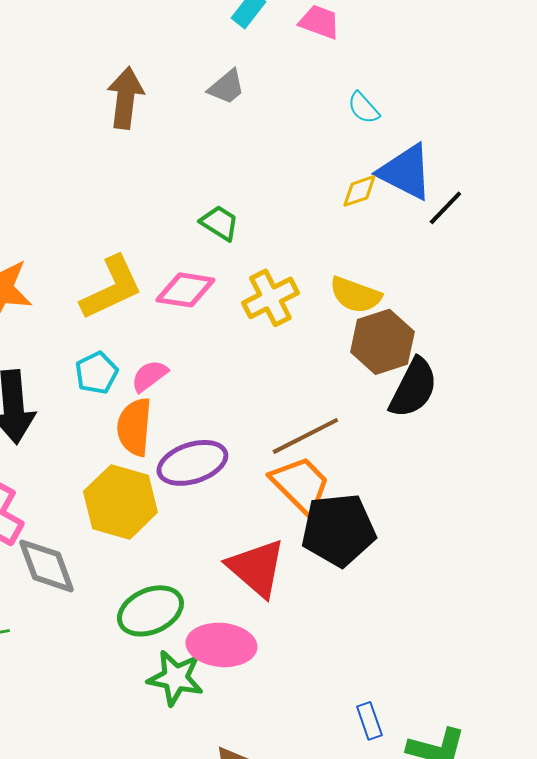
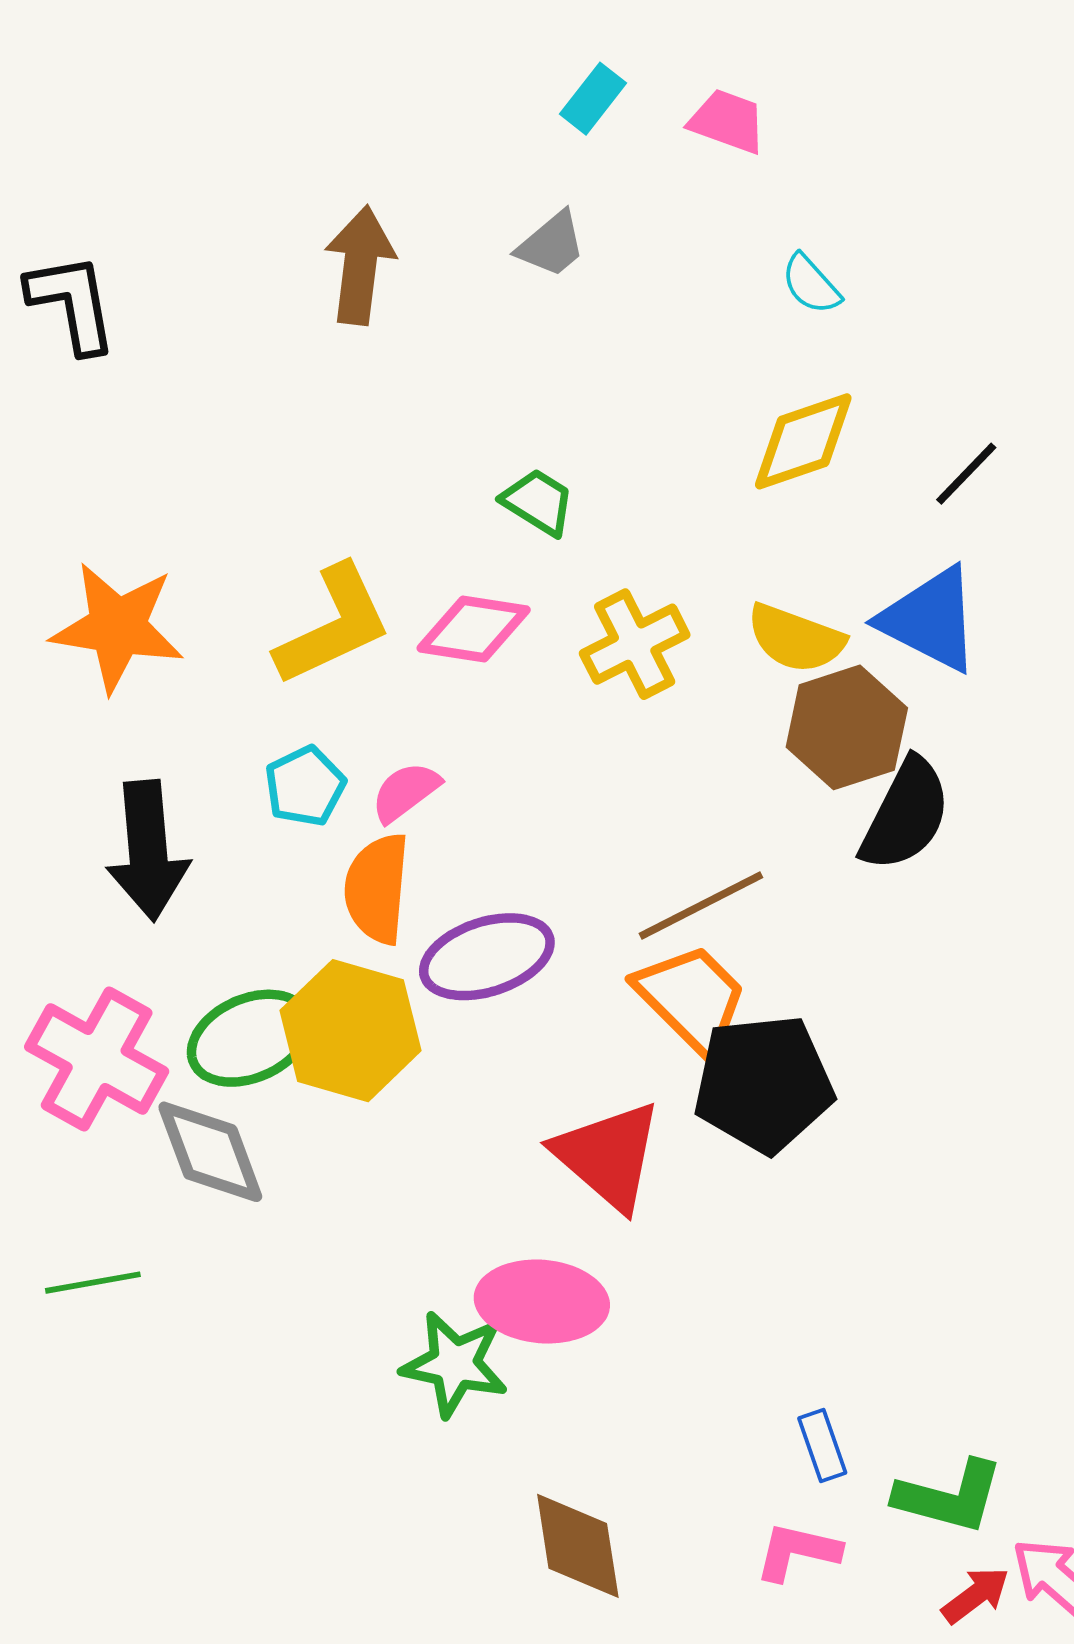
blue triangle: (405, 172) -> (930, 619), moved
yellow diamond: (359, 191) -> (803, 441), size x1.6
green ellipse: (150, 611) -> (250, 1038), moved

